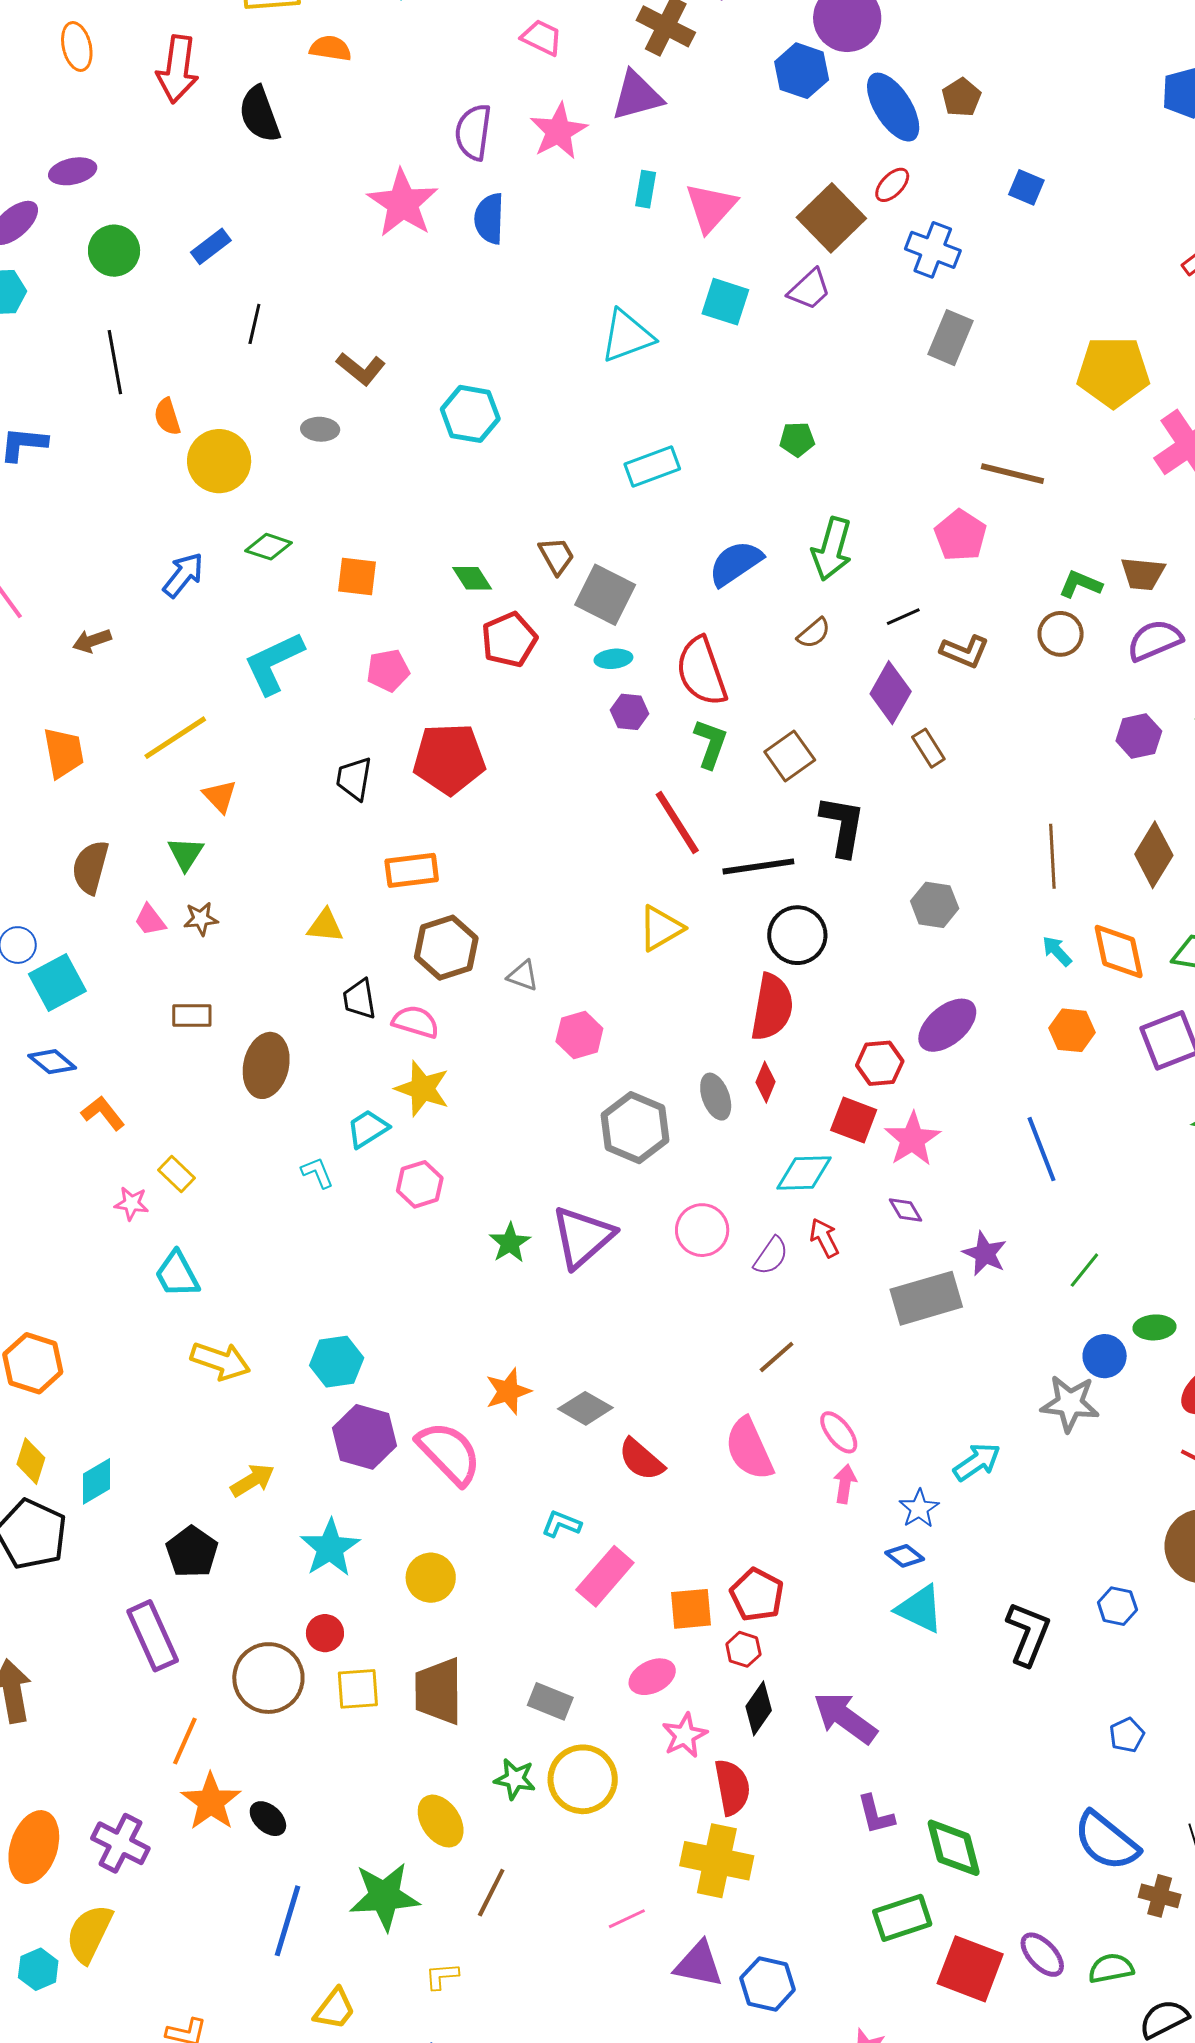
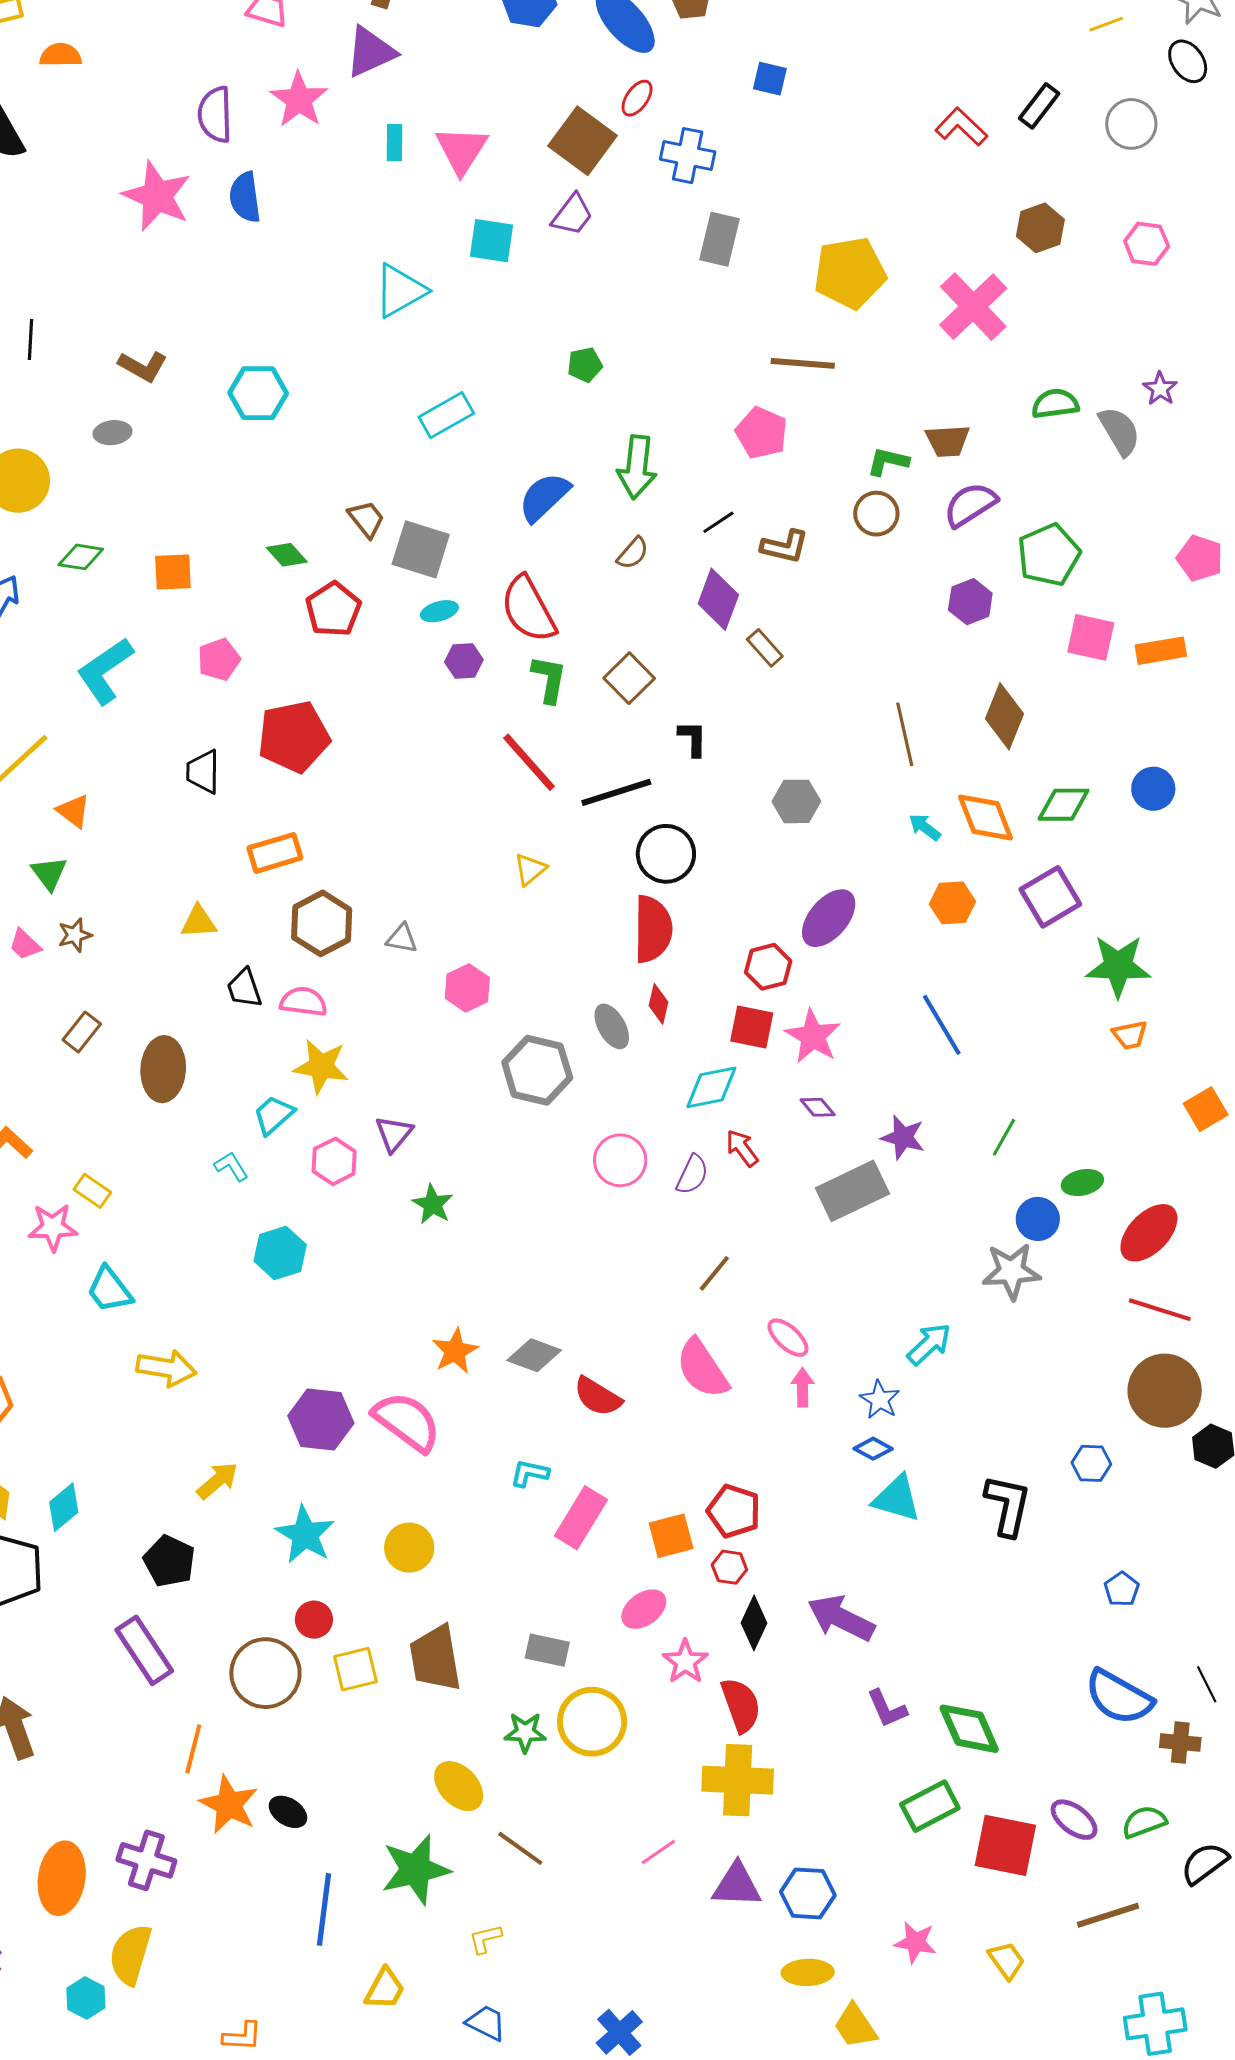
yellow pentagon: (1113, 372) -> (850, 273), moved
black L-shape: (843, 826) -> (693, 739), size x0.6
yellow triangle: (661, 928) -> (530, 869), size x0.7
brown rectangle: (192, 1015) -> (82, 1032), turned -42
pink star: (131, 1203) -> (53, 1227), size x1.4
purple triangle: (583, 1237) -> (394, 1134), moved, size x0.6
cyan hexagon: (337, 1362) -> (280, 1253), moved
brown line: (491, 1893) -> (520, 1848), turned -72

